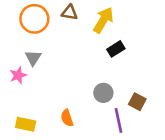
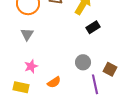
pink star: (18, 75) -> (31, 66), moved
orange semicircle: (67, 118) -> (54, 82), turned -104

